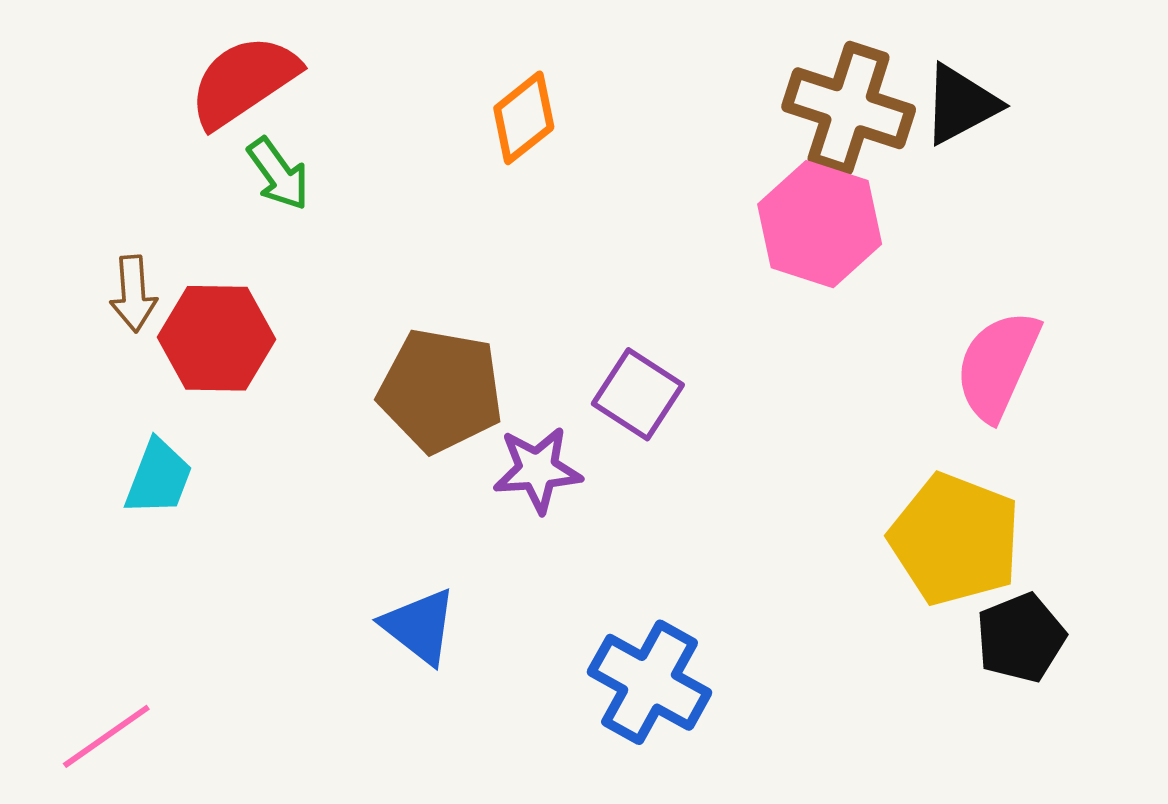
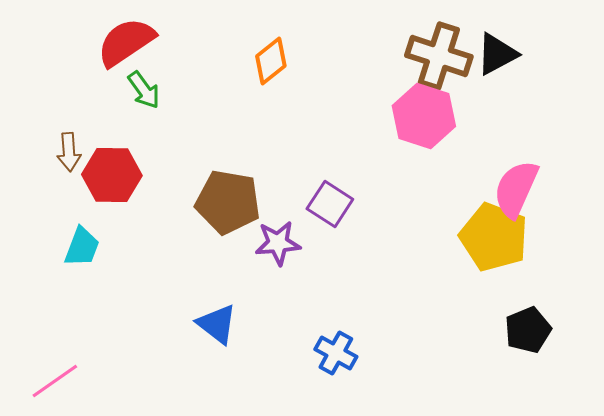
yellow pentagon: (955, 539) -> (494, 237), moved
blue cross: (650, 682) -> (336, 353), size x0.7

